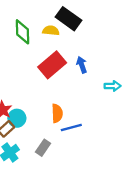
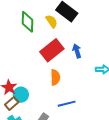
yellow semicircle: (51, 31) -> (52, 21), turned 48
orange semicircle: (57, 113) -> (55, 77), moved

